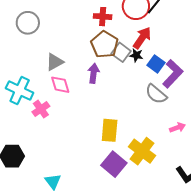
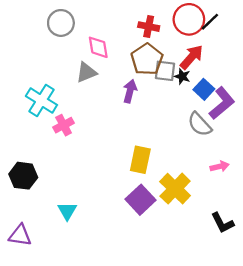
gray square: (121, 52) -> (165, 71), turned -36
pink diamond: (60, 85) -> (98, 47), moved

